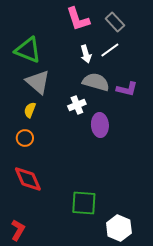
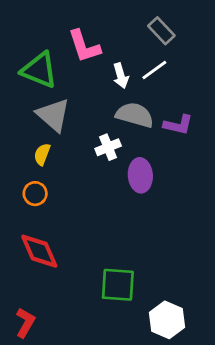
pink L-shape: (78, 19) -> (84, 46), moved

